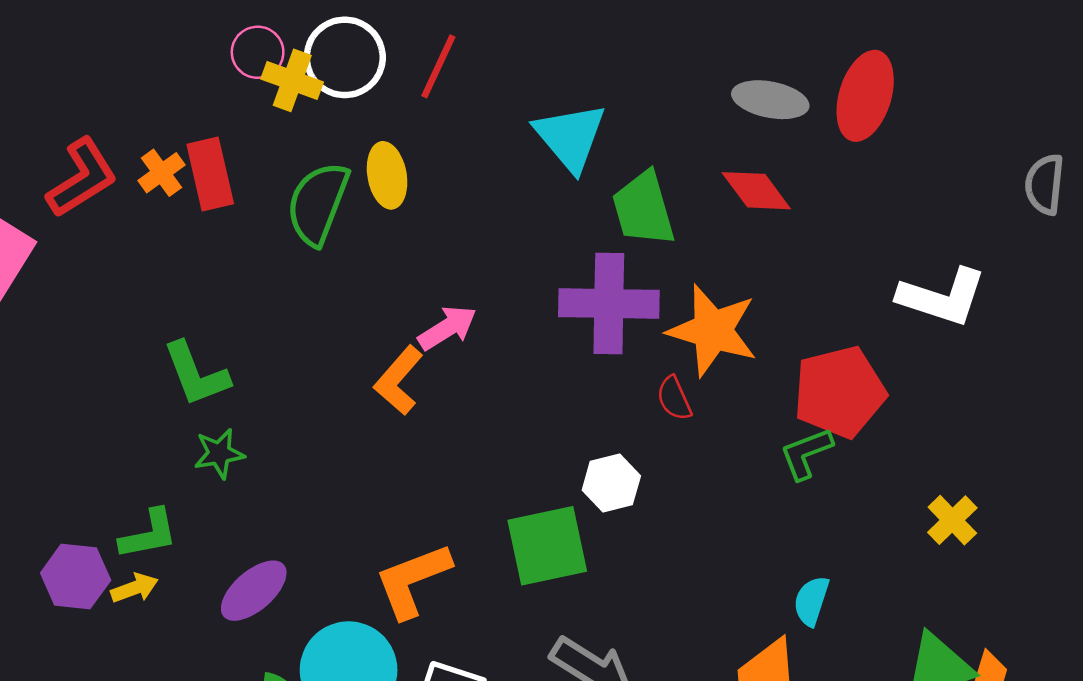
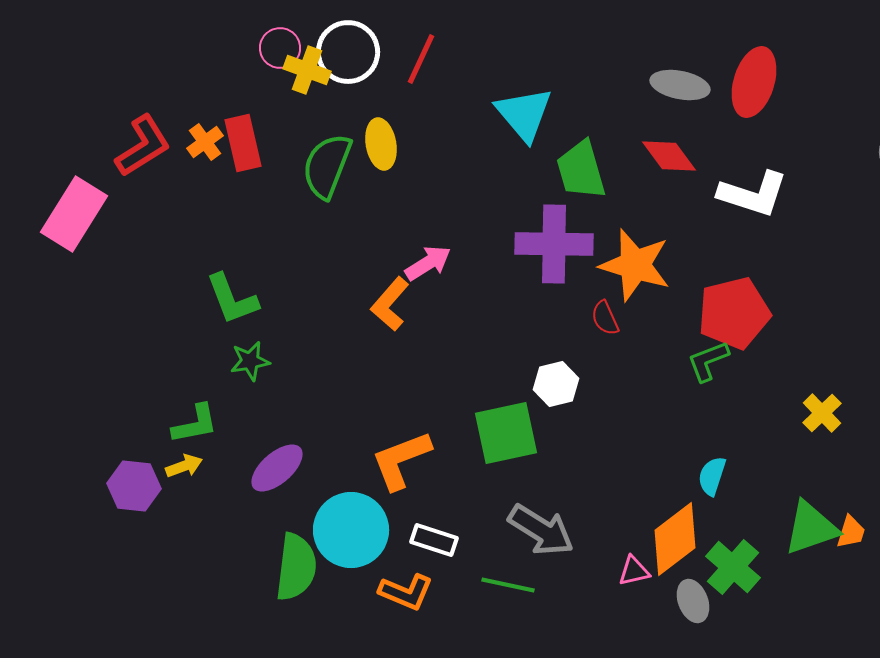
white L-shape: (942, 297) -> (753, 194), moved
purple hexagon: (76, 577) -> (134, 486), moved

